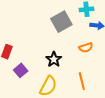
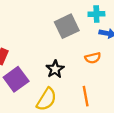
purple square: (21, 70) -> (16, 79), size x1.5

